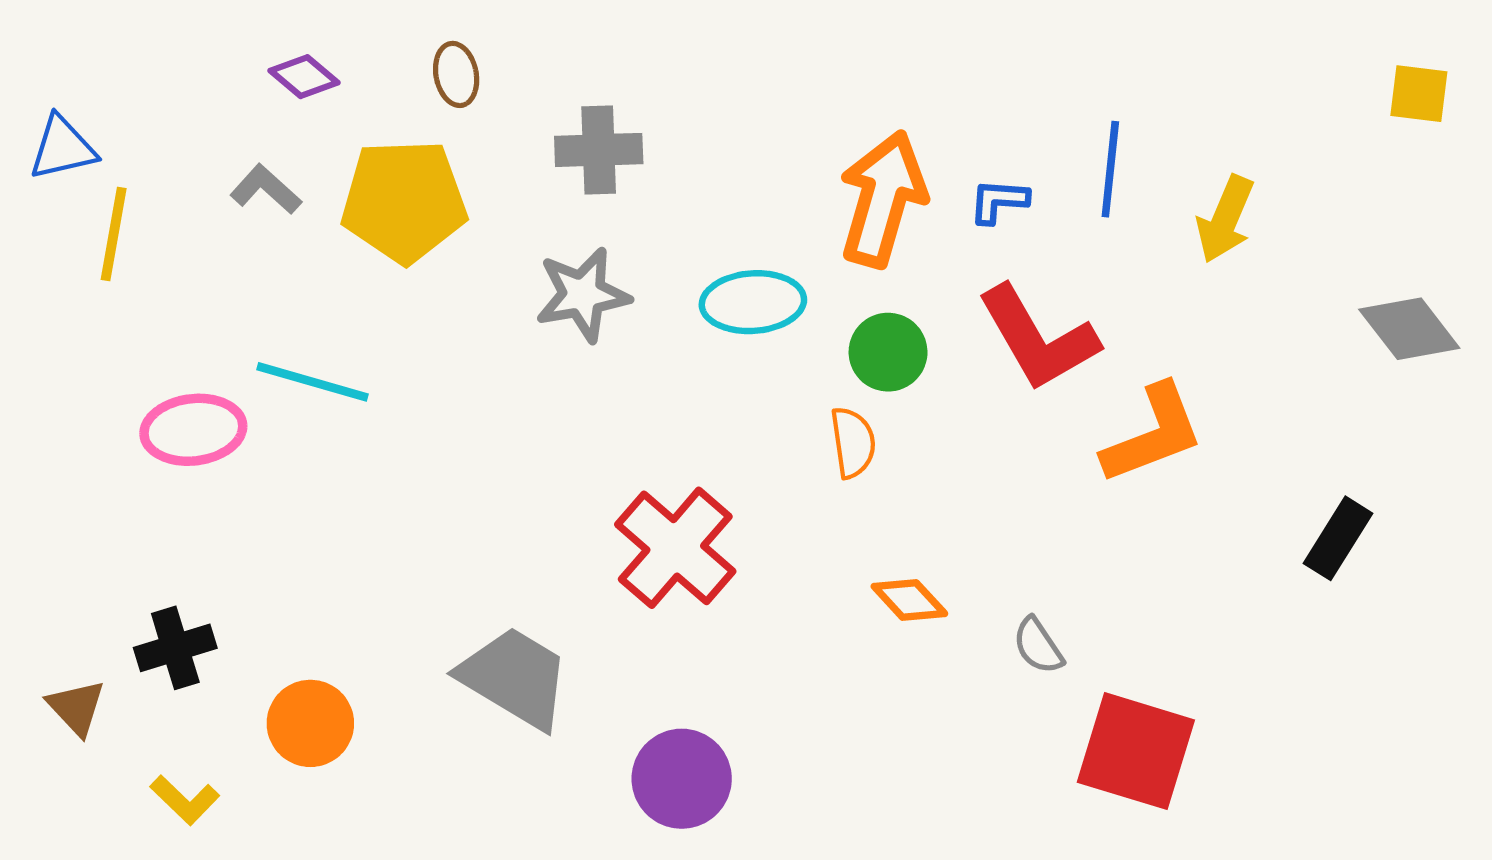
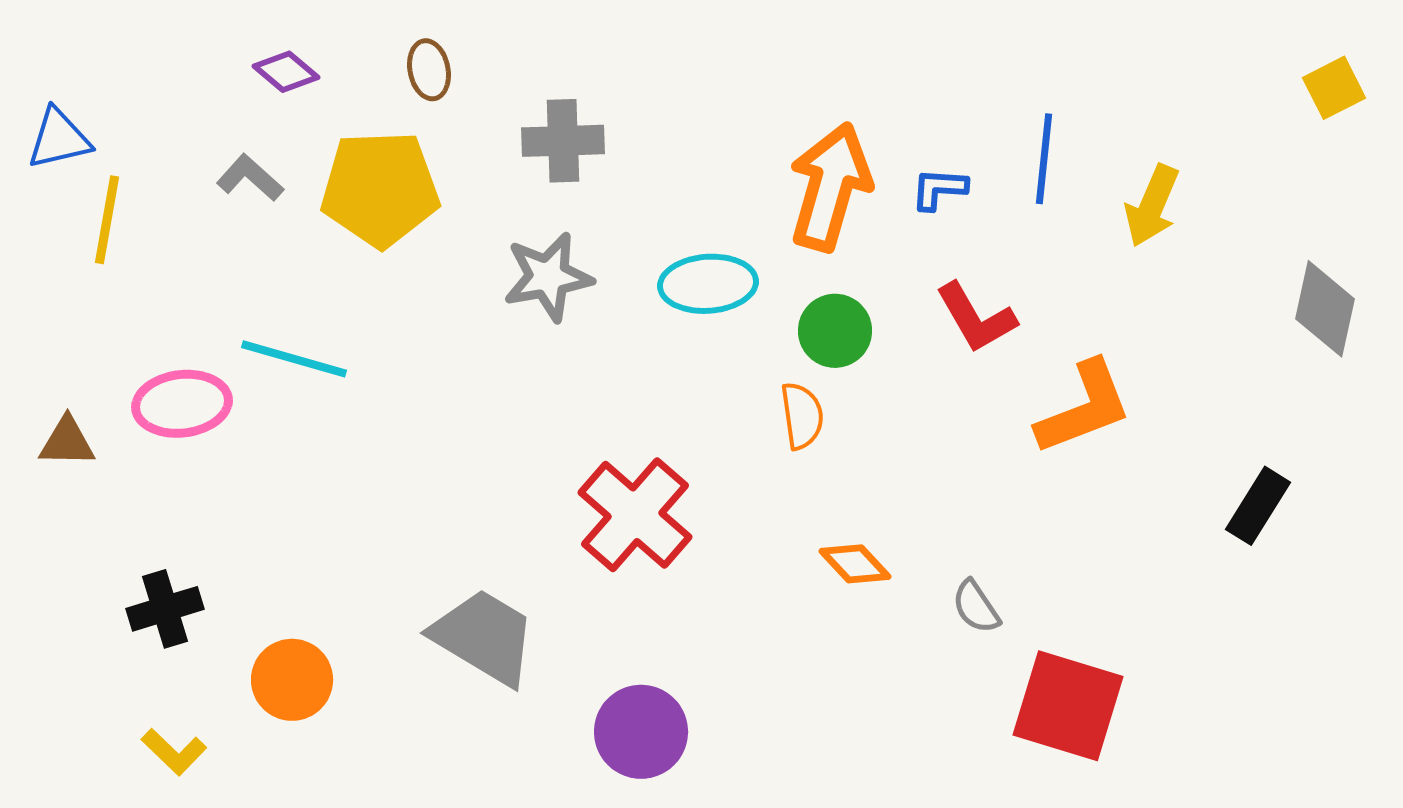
yellow square: (1419, 94) -> (1334, 88), turned -34
gray diamond: (1409, 329) -> (1325, 309), turned 50
red L-shape: (1038, 338) -> (976, 318), size x0.7
brown triangle: (76, 707) -> (67, 442), moved, turned -46

